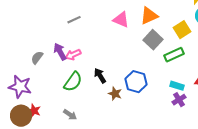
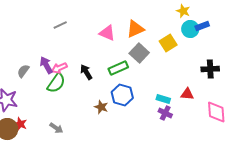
gray line: (74, 20) -> (60, 25), moved
green rectangle: (174, 55) -> (118, 68), moved
black arrow: (100, 76) -> (86, 72), moved
green semicircle: (73, 82) -> (56, 83), moved
purple cross: (179, 100) -> (165, 113), turned -32

